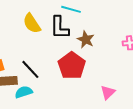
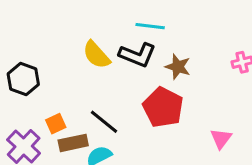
black L-shape: (60, 28) -> (137, 55), turned -60

